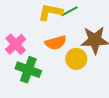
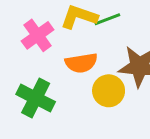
pink cross: (16, 44) -> (38, 35), moved

